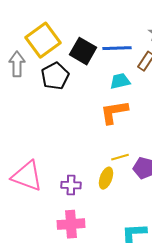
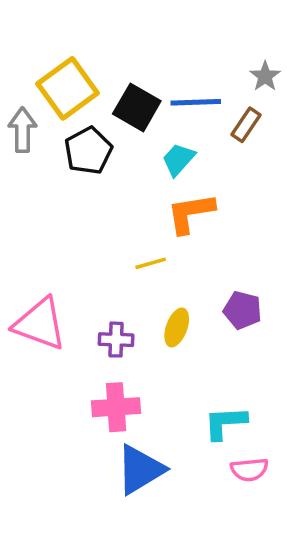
cyan trapezoid: (120, 81) -> (178, 159), moved, turned -35
yellow line: (120, 157) -> (151, 263), moved

